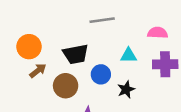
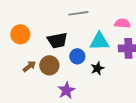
cyan triangle: (129, 55) -> (99, 41), size x1.5
brown arrow: (38, 71) -> (29, 66), moved

